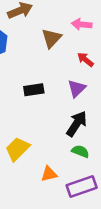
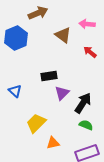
brown triangle: (51, 38) -> (63, 35), turned -36
purple triangle: (77, 88) -> (62, 93), moved
orange triangle: (49, 174) -> (53, 143), moved

